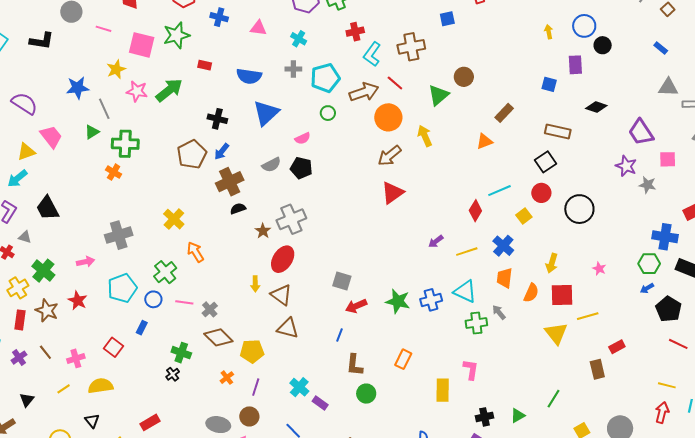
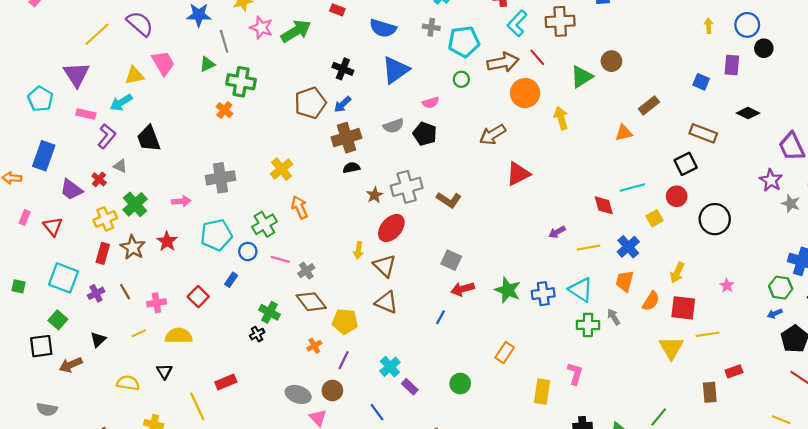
brown arrow: (389, 156) -> (493, 135), moved
red diamond: (475, 211) -> (604, 205), turned -55
brown L-shape: (354, 365) -> (449, 200), moved, turned -70

